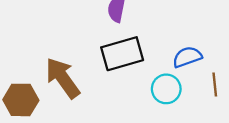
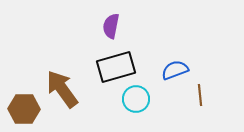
cyan circle: (166, 89) -> (136, 99), moved

